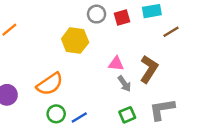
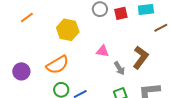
yellow hexagon: (75, 41) -> (68, 30), moved
pink triangle: (116, 64) -> (103, 51), moved

